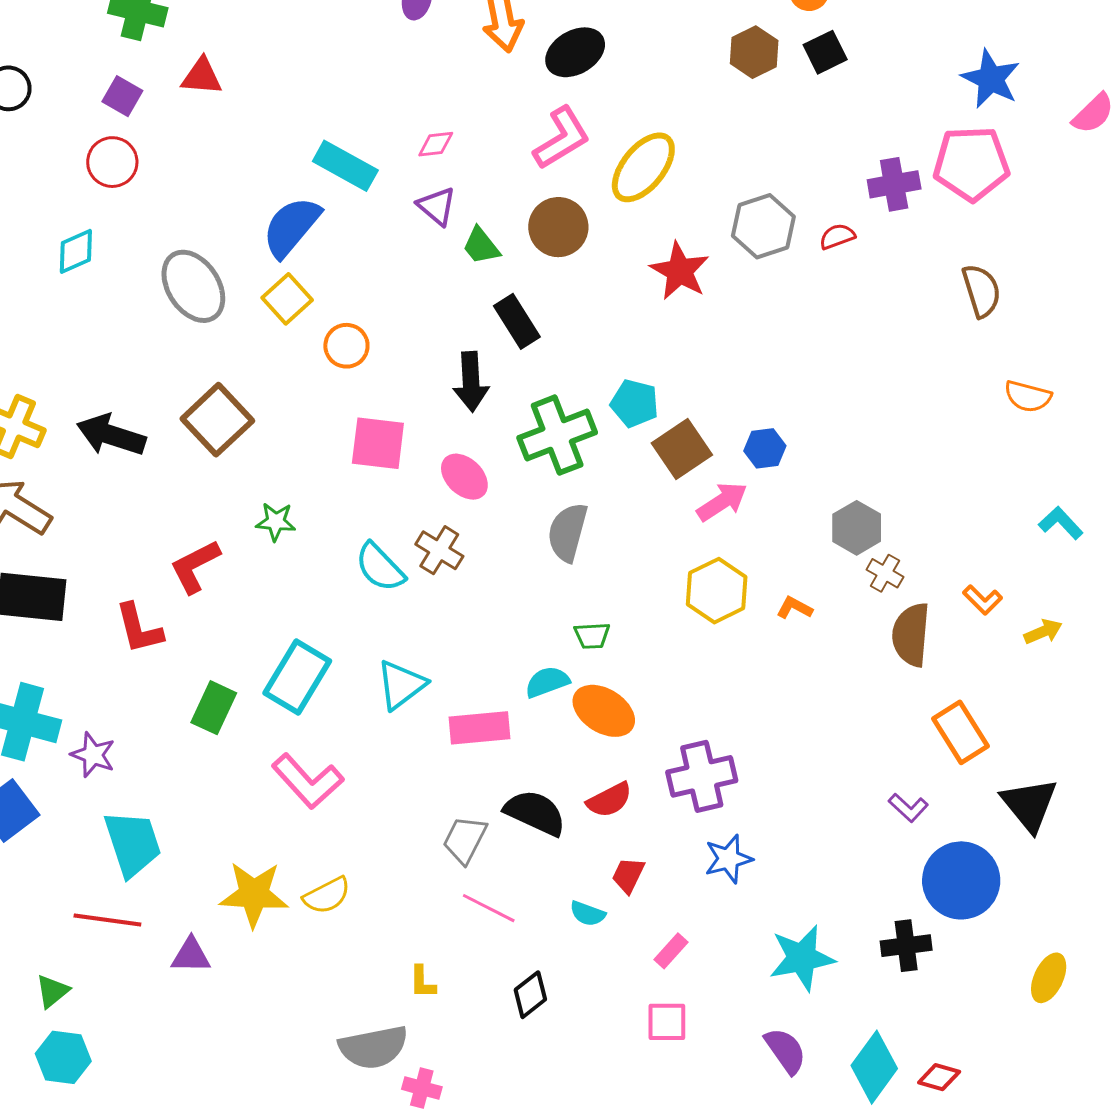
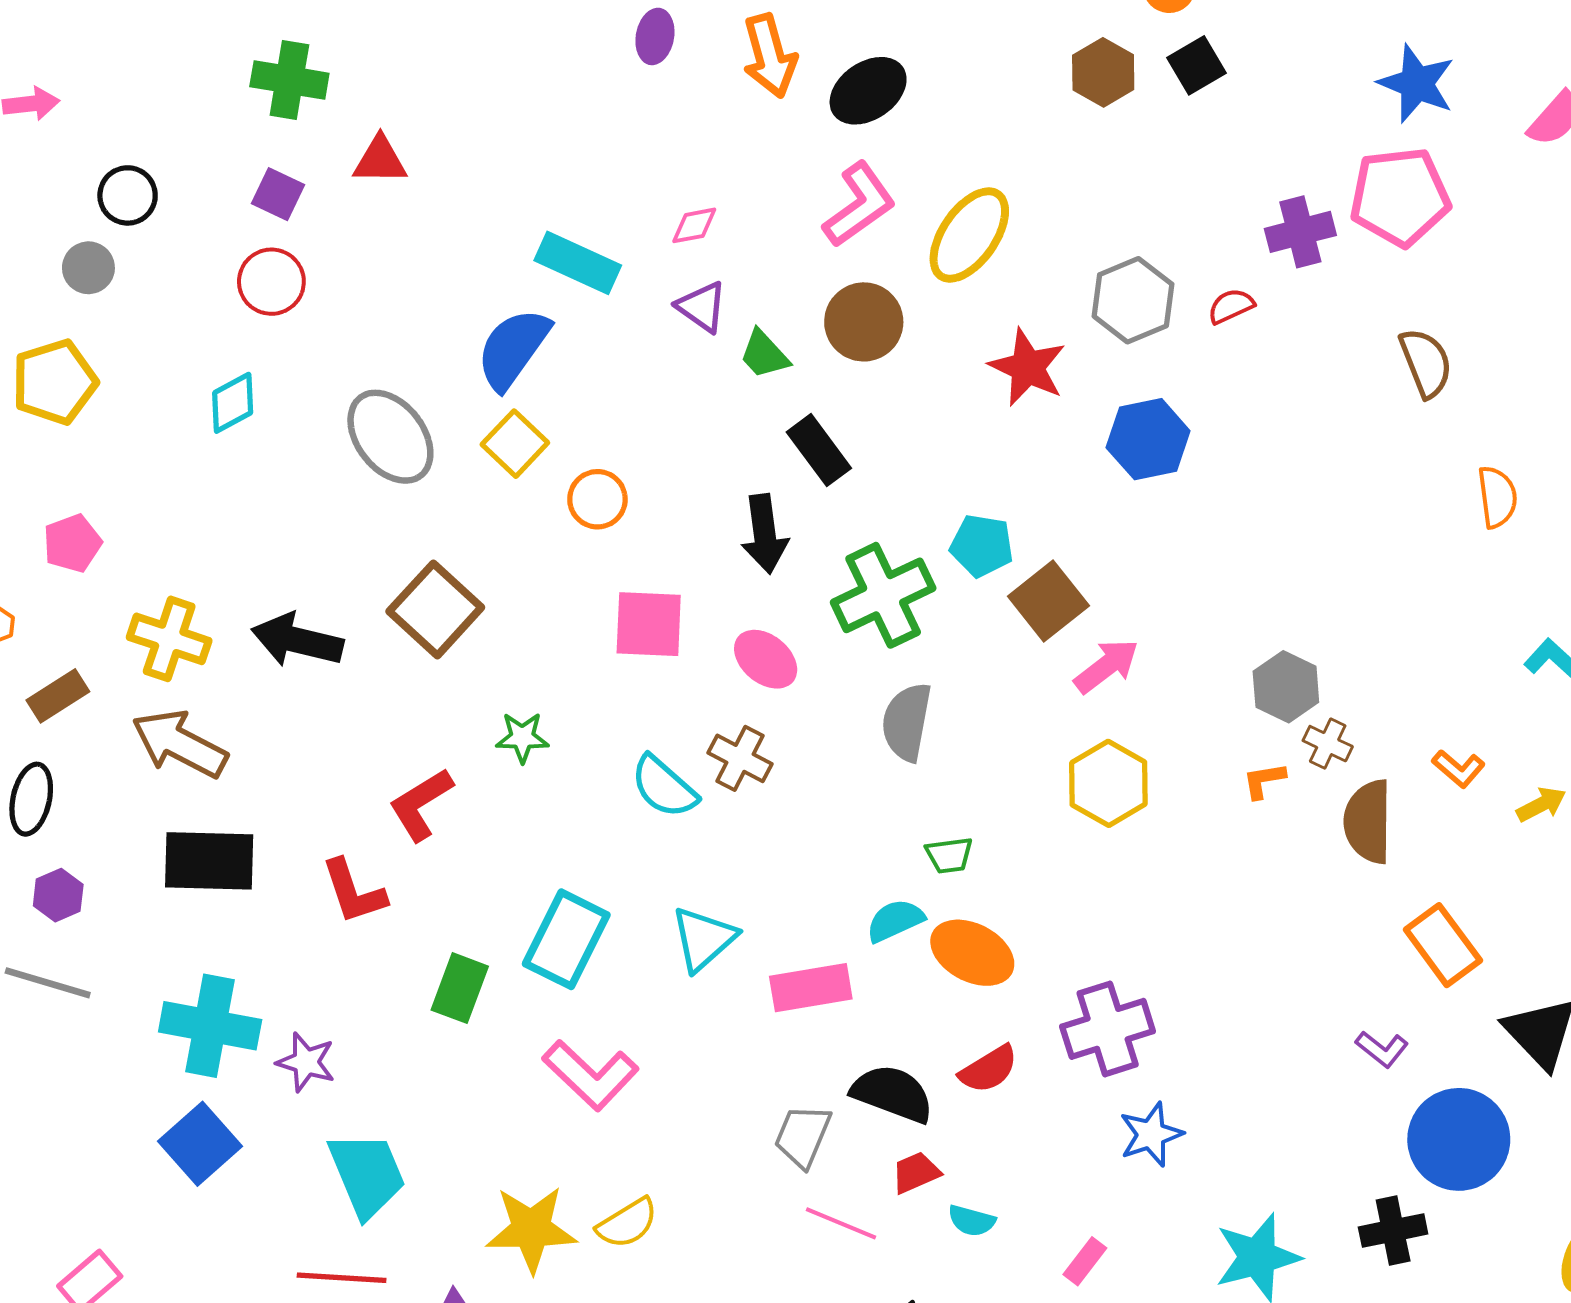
orange semicircle: (1028, 396) -> (1497, 497), turned -108
blue hexagon: (765, 448) -> (1148, 439), moved, size x1.5
orange L-shape: (794, 608) -> (1264, 780), moved, turned -33
red trapezoid: (628, 875) -> (916, 1173), moved, turned 45

